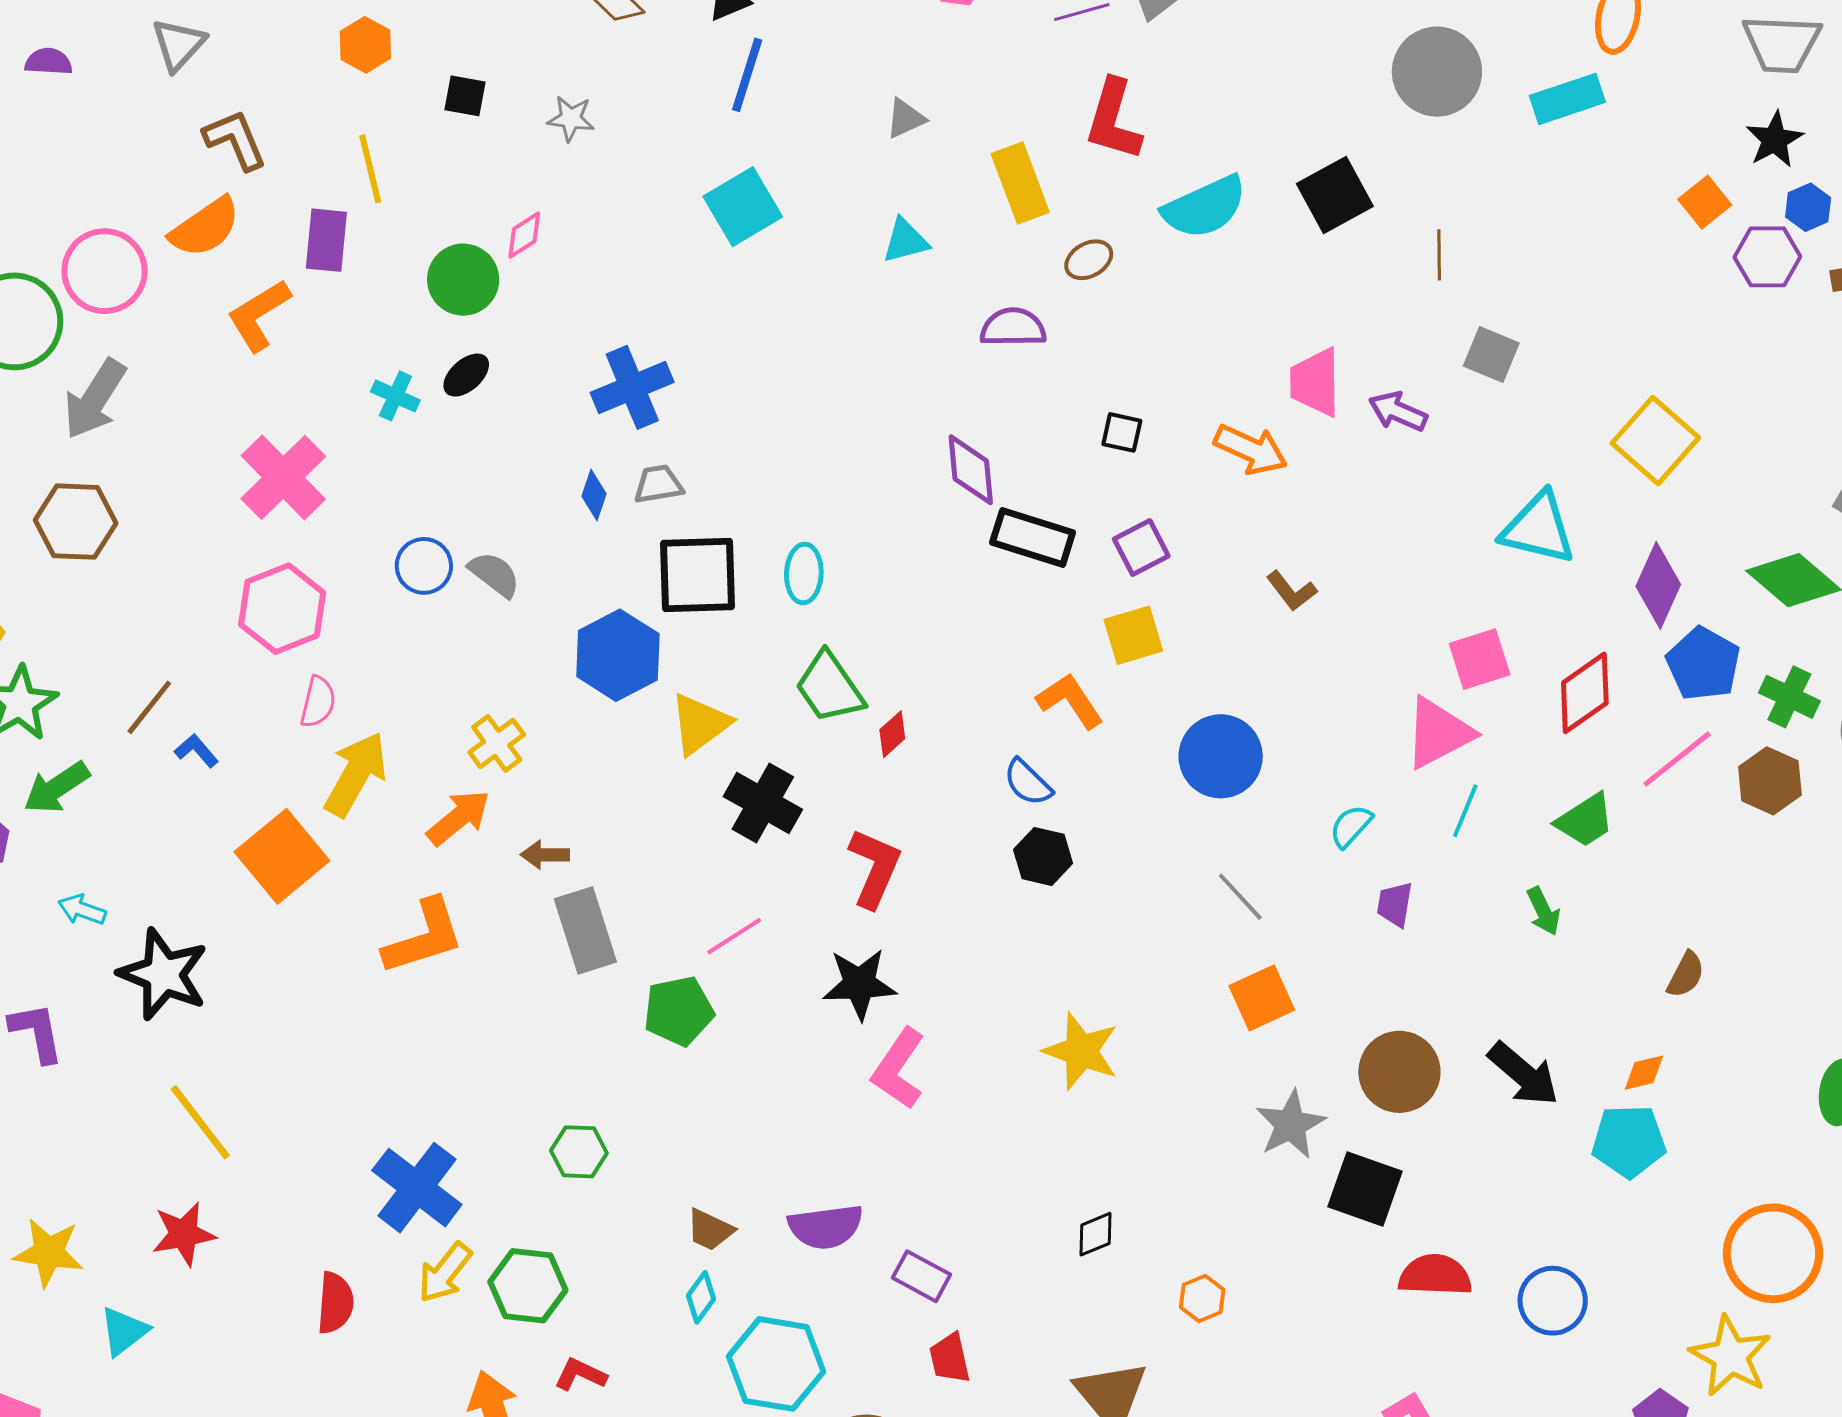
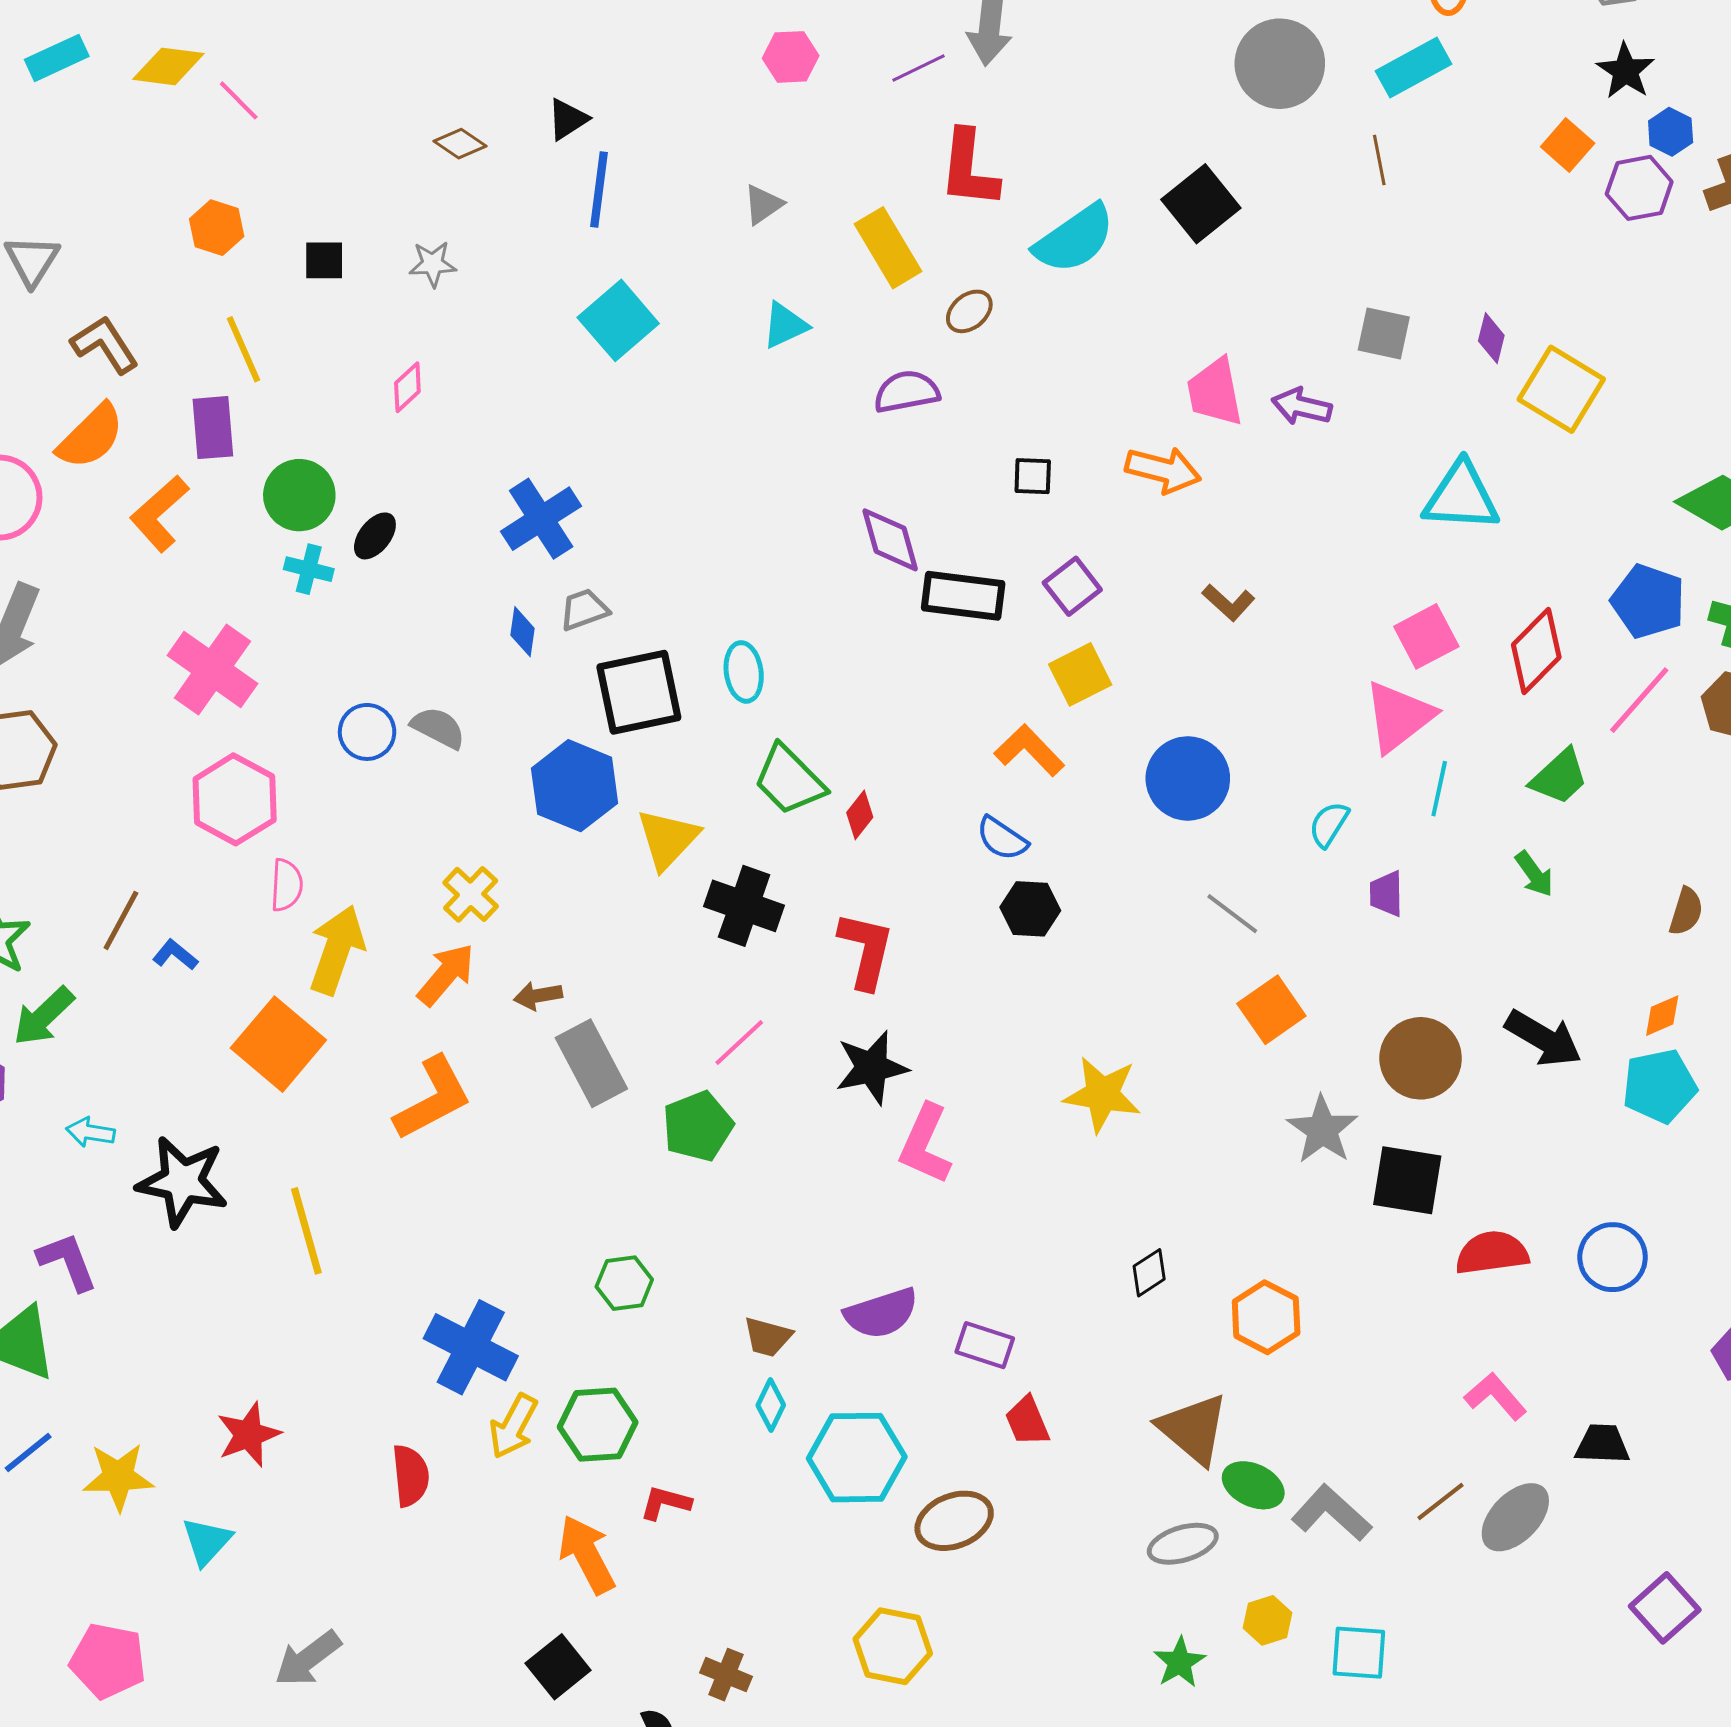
brown line: (1439, 255) -> (1379, 160), moved
green circle: (463, 280) -> (299, 495), moved
purple diamond: (1658, 585) -> (1491, 338), moved, size x0.6
yellow line: (200, 1122) -> (306, 1231), moved, turned 32
orange hexagon: (1202, 1298) -> (1266, 1317), size x1.5

